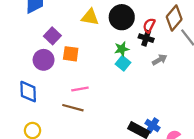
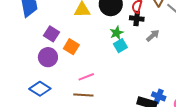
orange square: (71, 54) -> (71, 47), turned 35
cyan square: (123, 63) -> (120, 46), turned 32
blue diamond: (28, 92) -> (40, 89), turned -45

